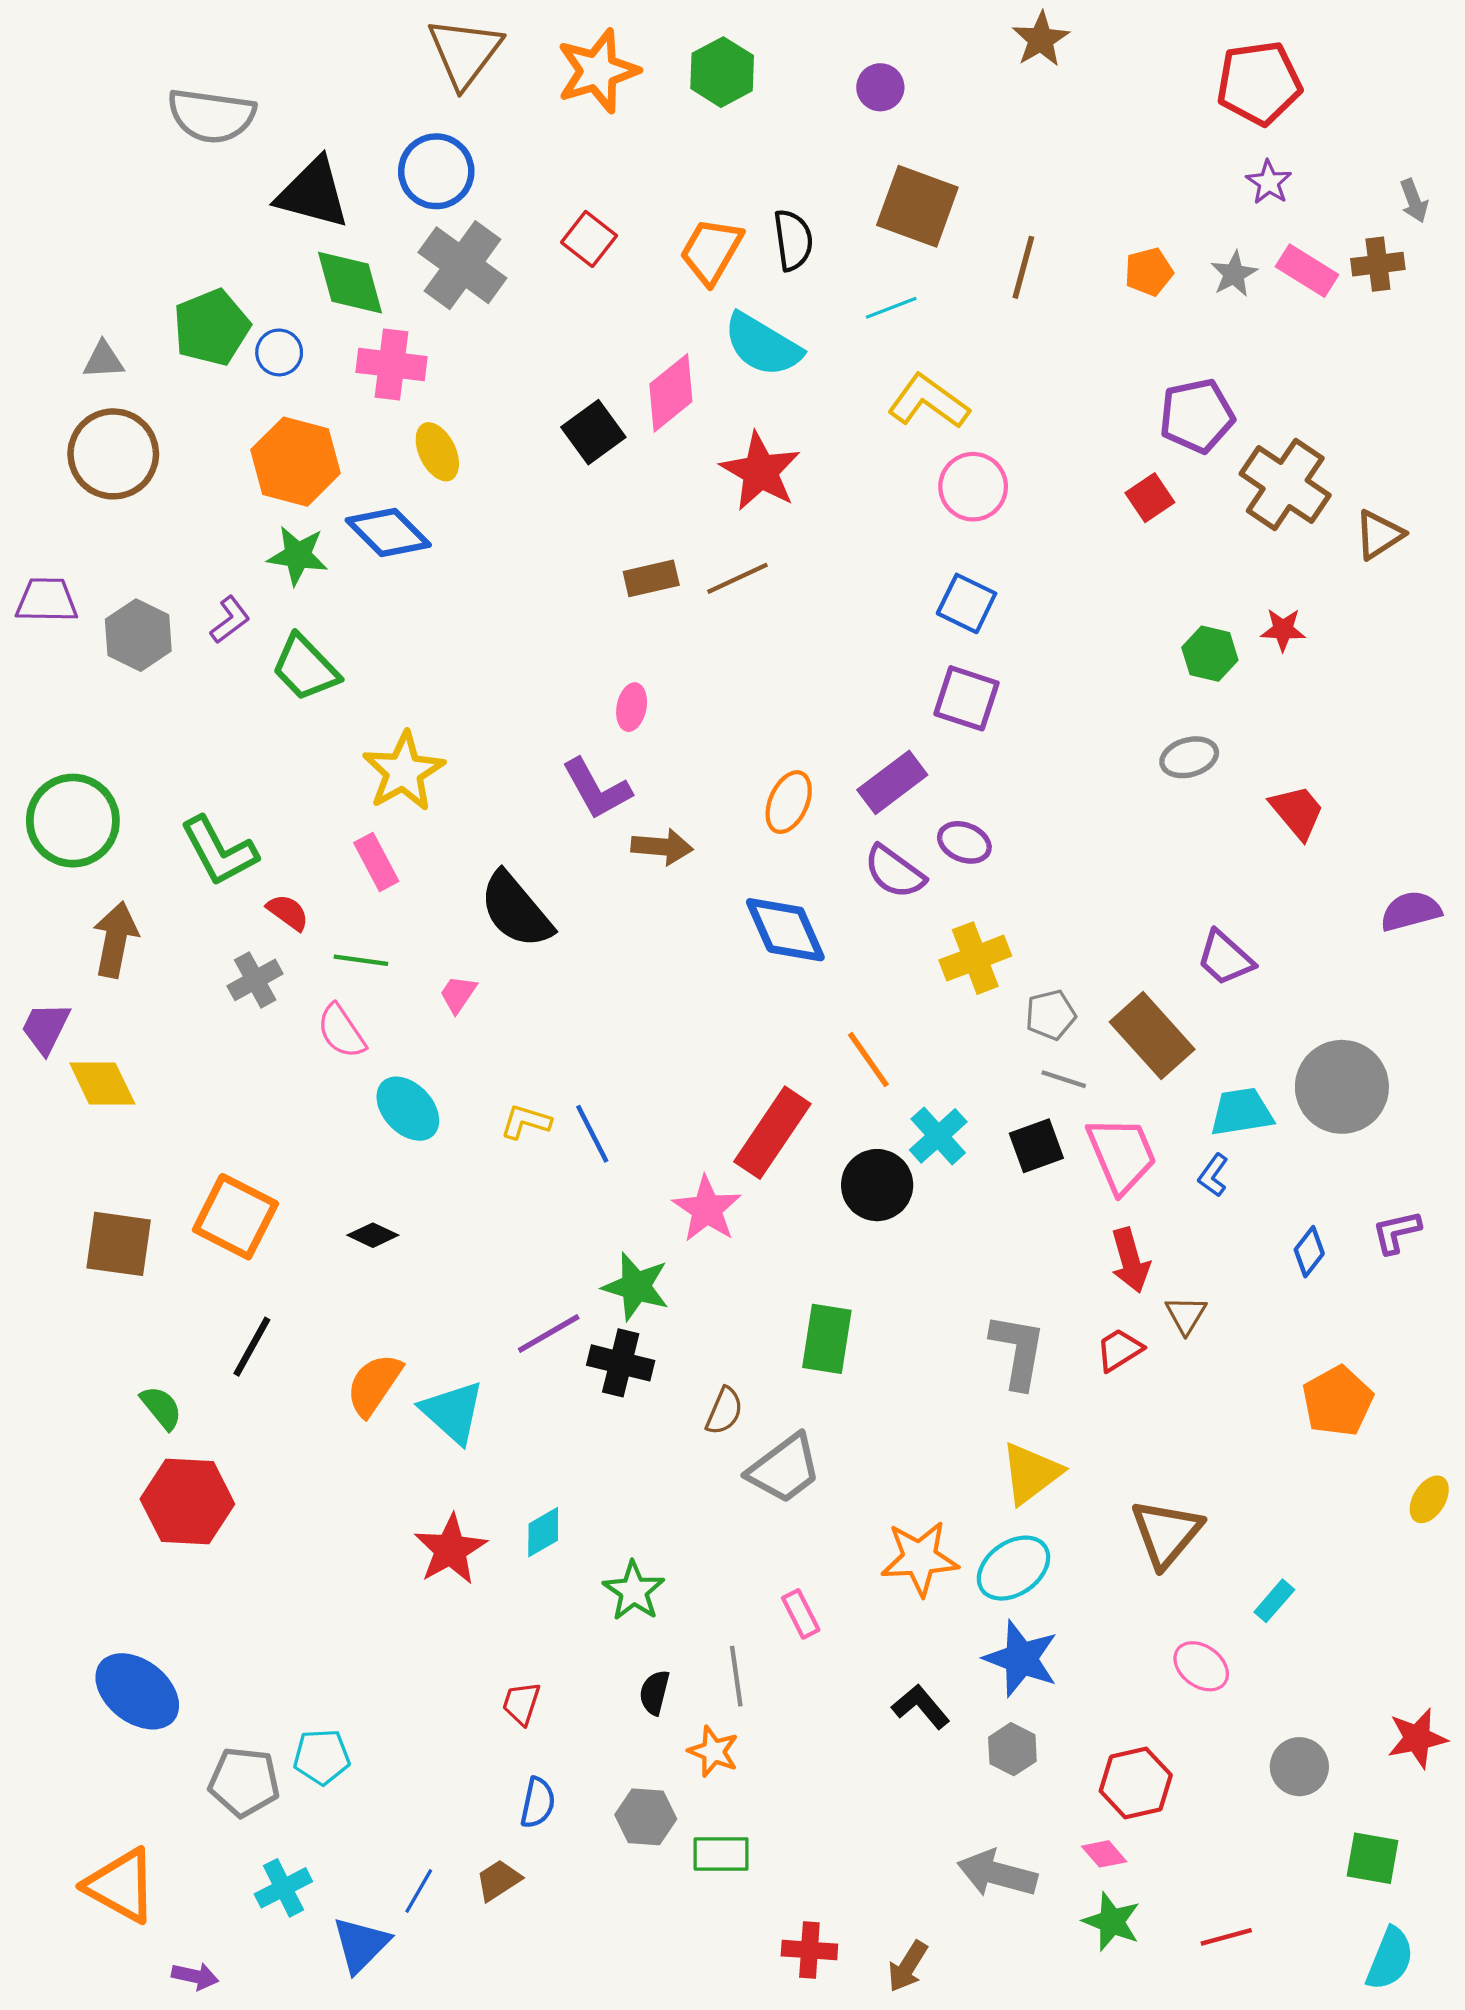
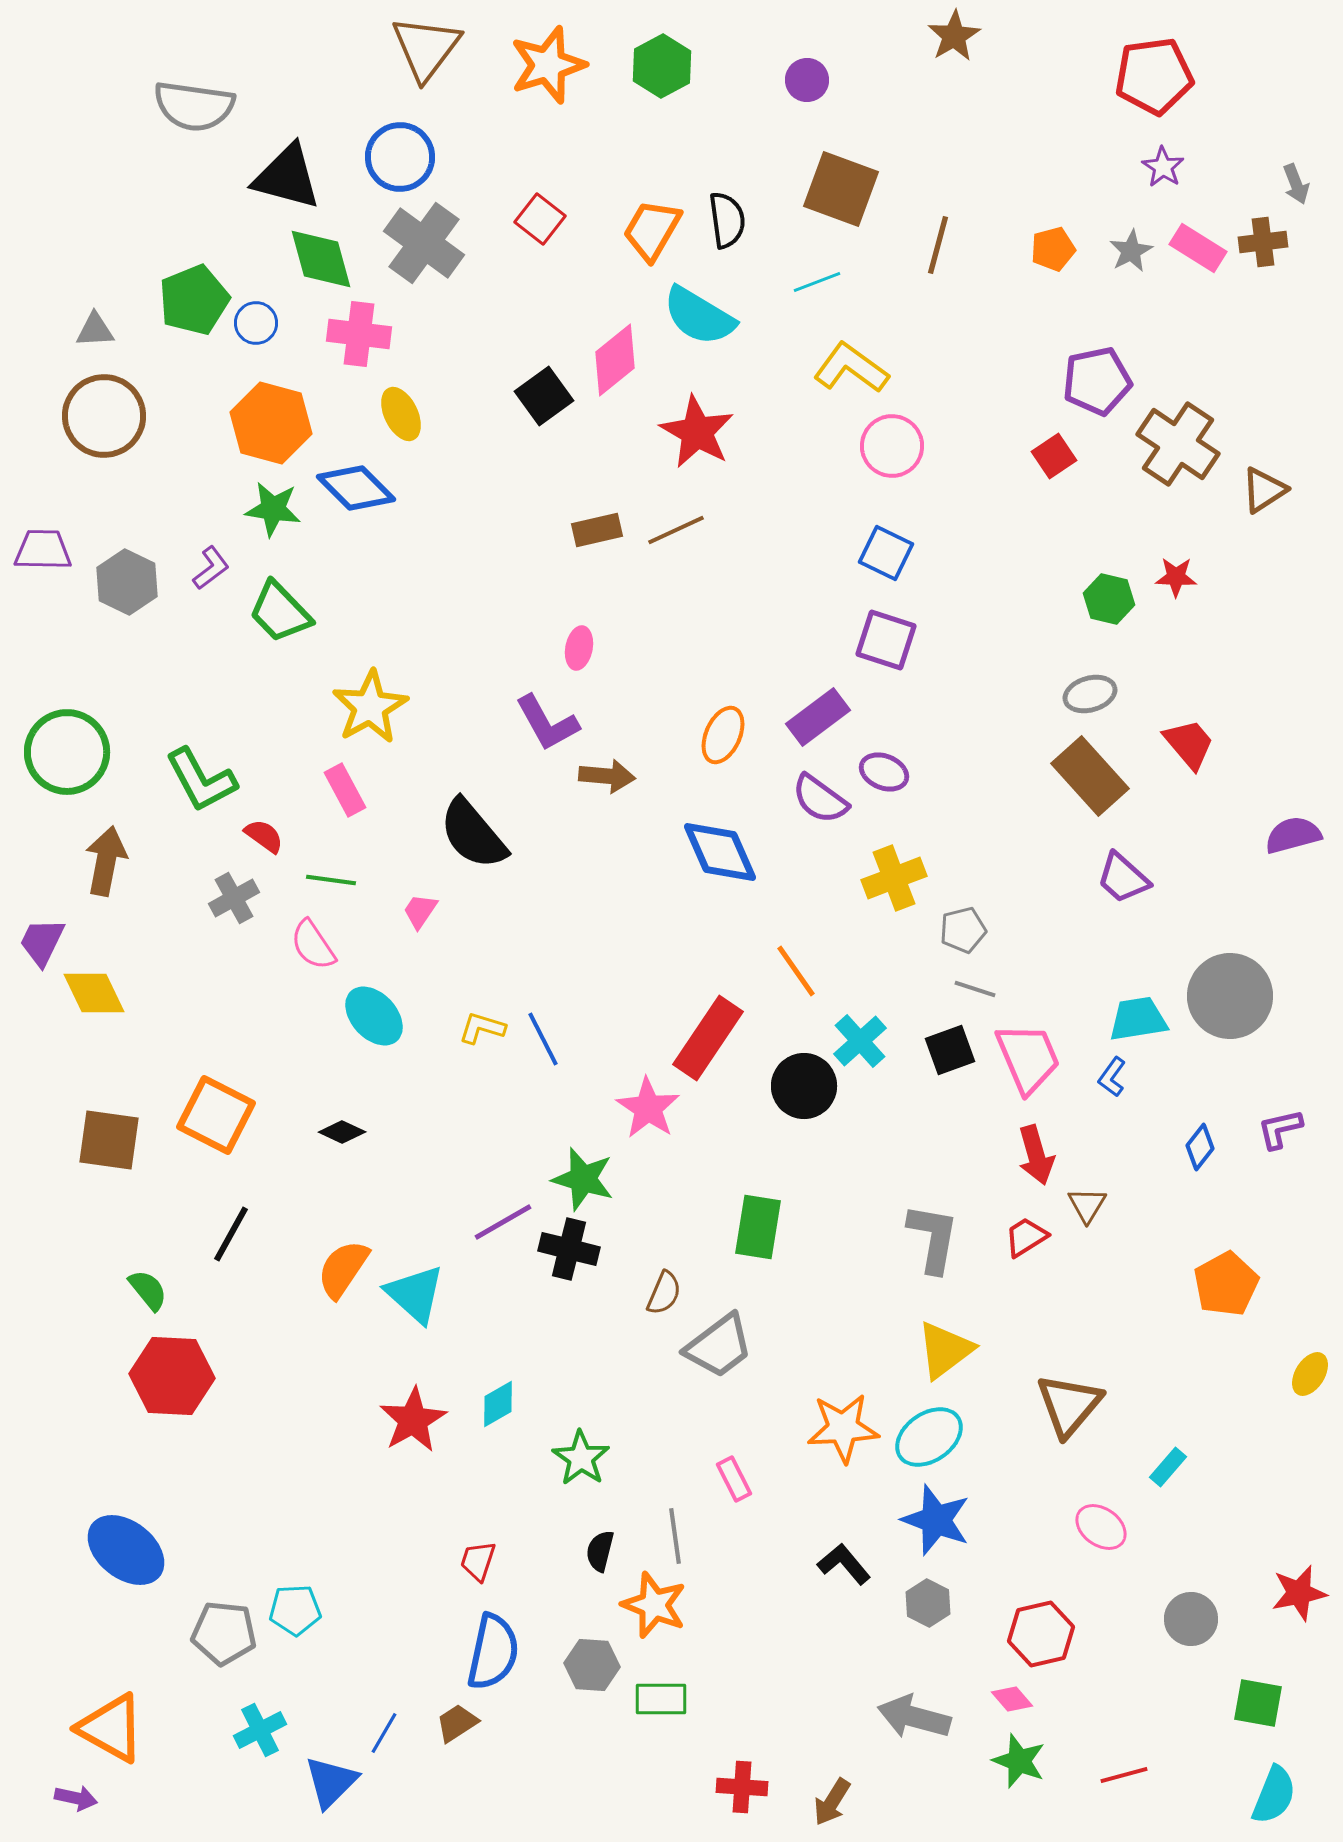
brown rectangle: (1152, 1036) -> (1090, 776), moved
orange star: (713, 1751) -> (654, 1605), size x1.4
blue semicircle: (538, 1803) -> (493, 1652), size x1.6
purple arrow: (195, 1976) -> (76, 1798), moved

